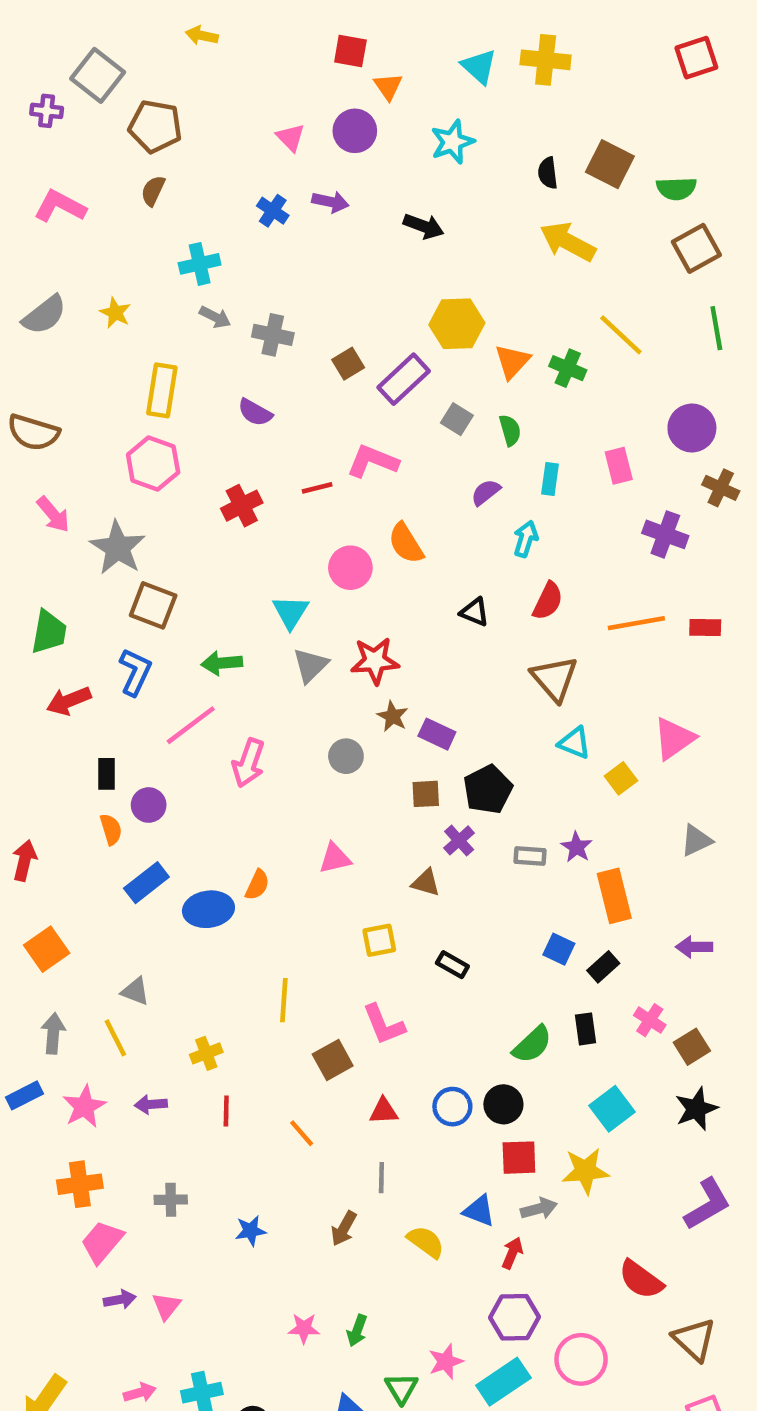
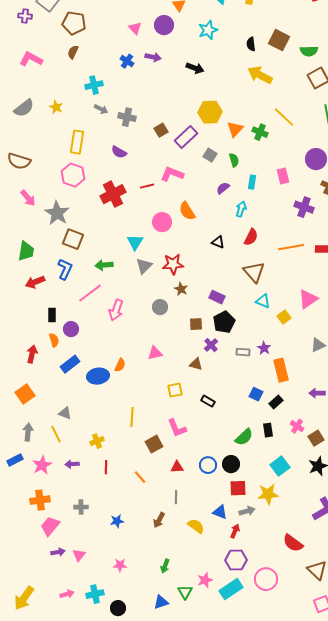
red cross: (242, 506) -> (113, 194), size x1.4
purple rectangle: (437, 734) -> (217, 297), moved
red arrow: (24, 860) -> (32, 354), moved
pink star: (304, 1328) -> (120, 565), moved

